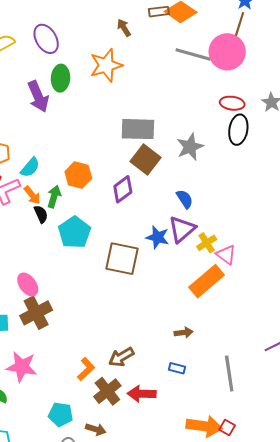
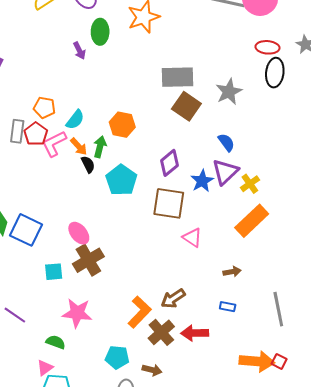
purple arrow: (38, 96) -> (79, 51), size x0.6
purple diamond: (123, 189) -> (170, 163), moved
blue star: (158, 237) -> (202, 181), turned 30
pink triangle: (226, 255) -> (192, 238), moved
orange L-shape: (86, 369) -> (140, 312), size x1.4

